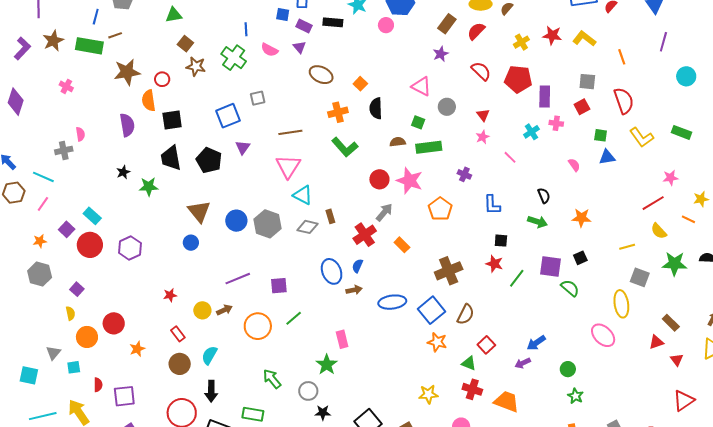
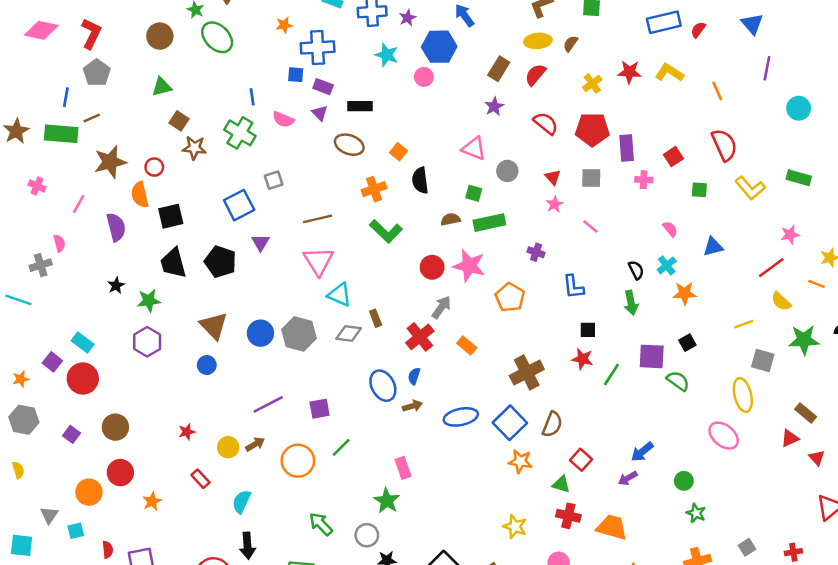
black rectangle: (333, 22) -> (360, 106), moved
gray square: (587, 82) -> (591, 178), moved
cyan cross: (531, 132) -> (667, 265), moved
blue triangle: (607, 157) -> (713, 247), moved
pink line: (43, 204) -> (79, 204), moved
green arrow: (537, 222) -> (631, 303), turned 66
purple hexagon: (130, 248) -> (147, 342), moved
yellow semicircle: (70, 313) -> (18, 470), moved
brown circle: (180, 364) -> (115, 427), moved
yellow star: (428, 394) -> (515, 527), turned 30

